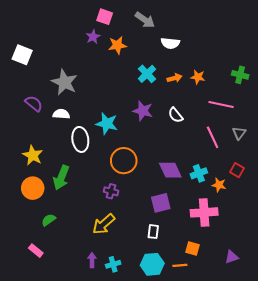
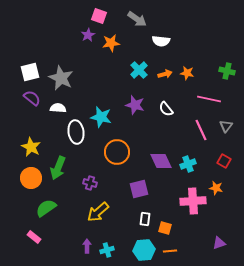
white square: (22, 55) -> (30, 72), moved, turned -36
orange star: (219, 185) -> (216, 188), moved
purple cross: (111, 191) -> (90, 183), moved
purple square: (161, 203) -> (139, 189), moved
green semicircle: (49, 220) -> (46, 208), size x1.5
orange square: (192, 248) -> (165, 228), moved

